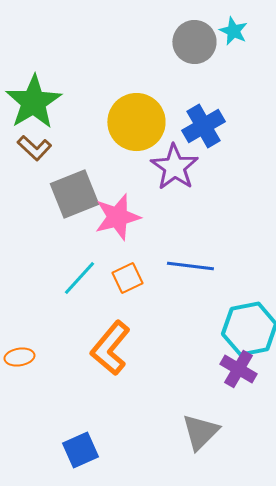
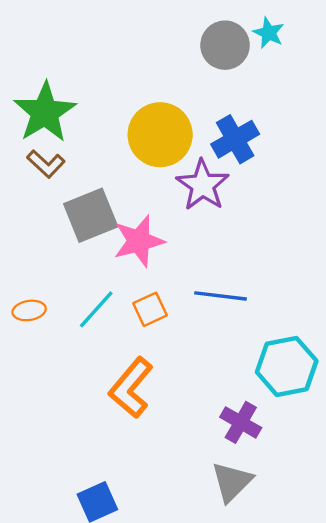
orange ellipse: (19, 357) -> (29, 310), moved
purple cross: (238, 369) -> (241, 422), moved

